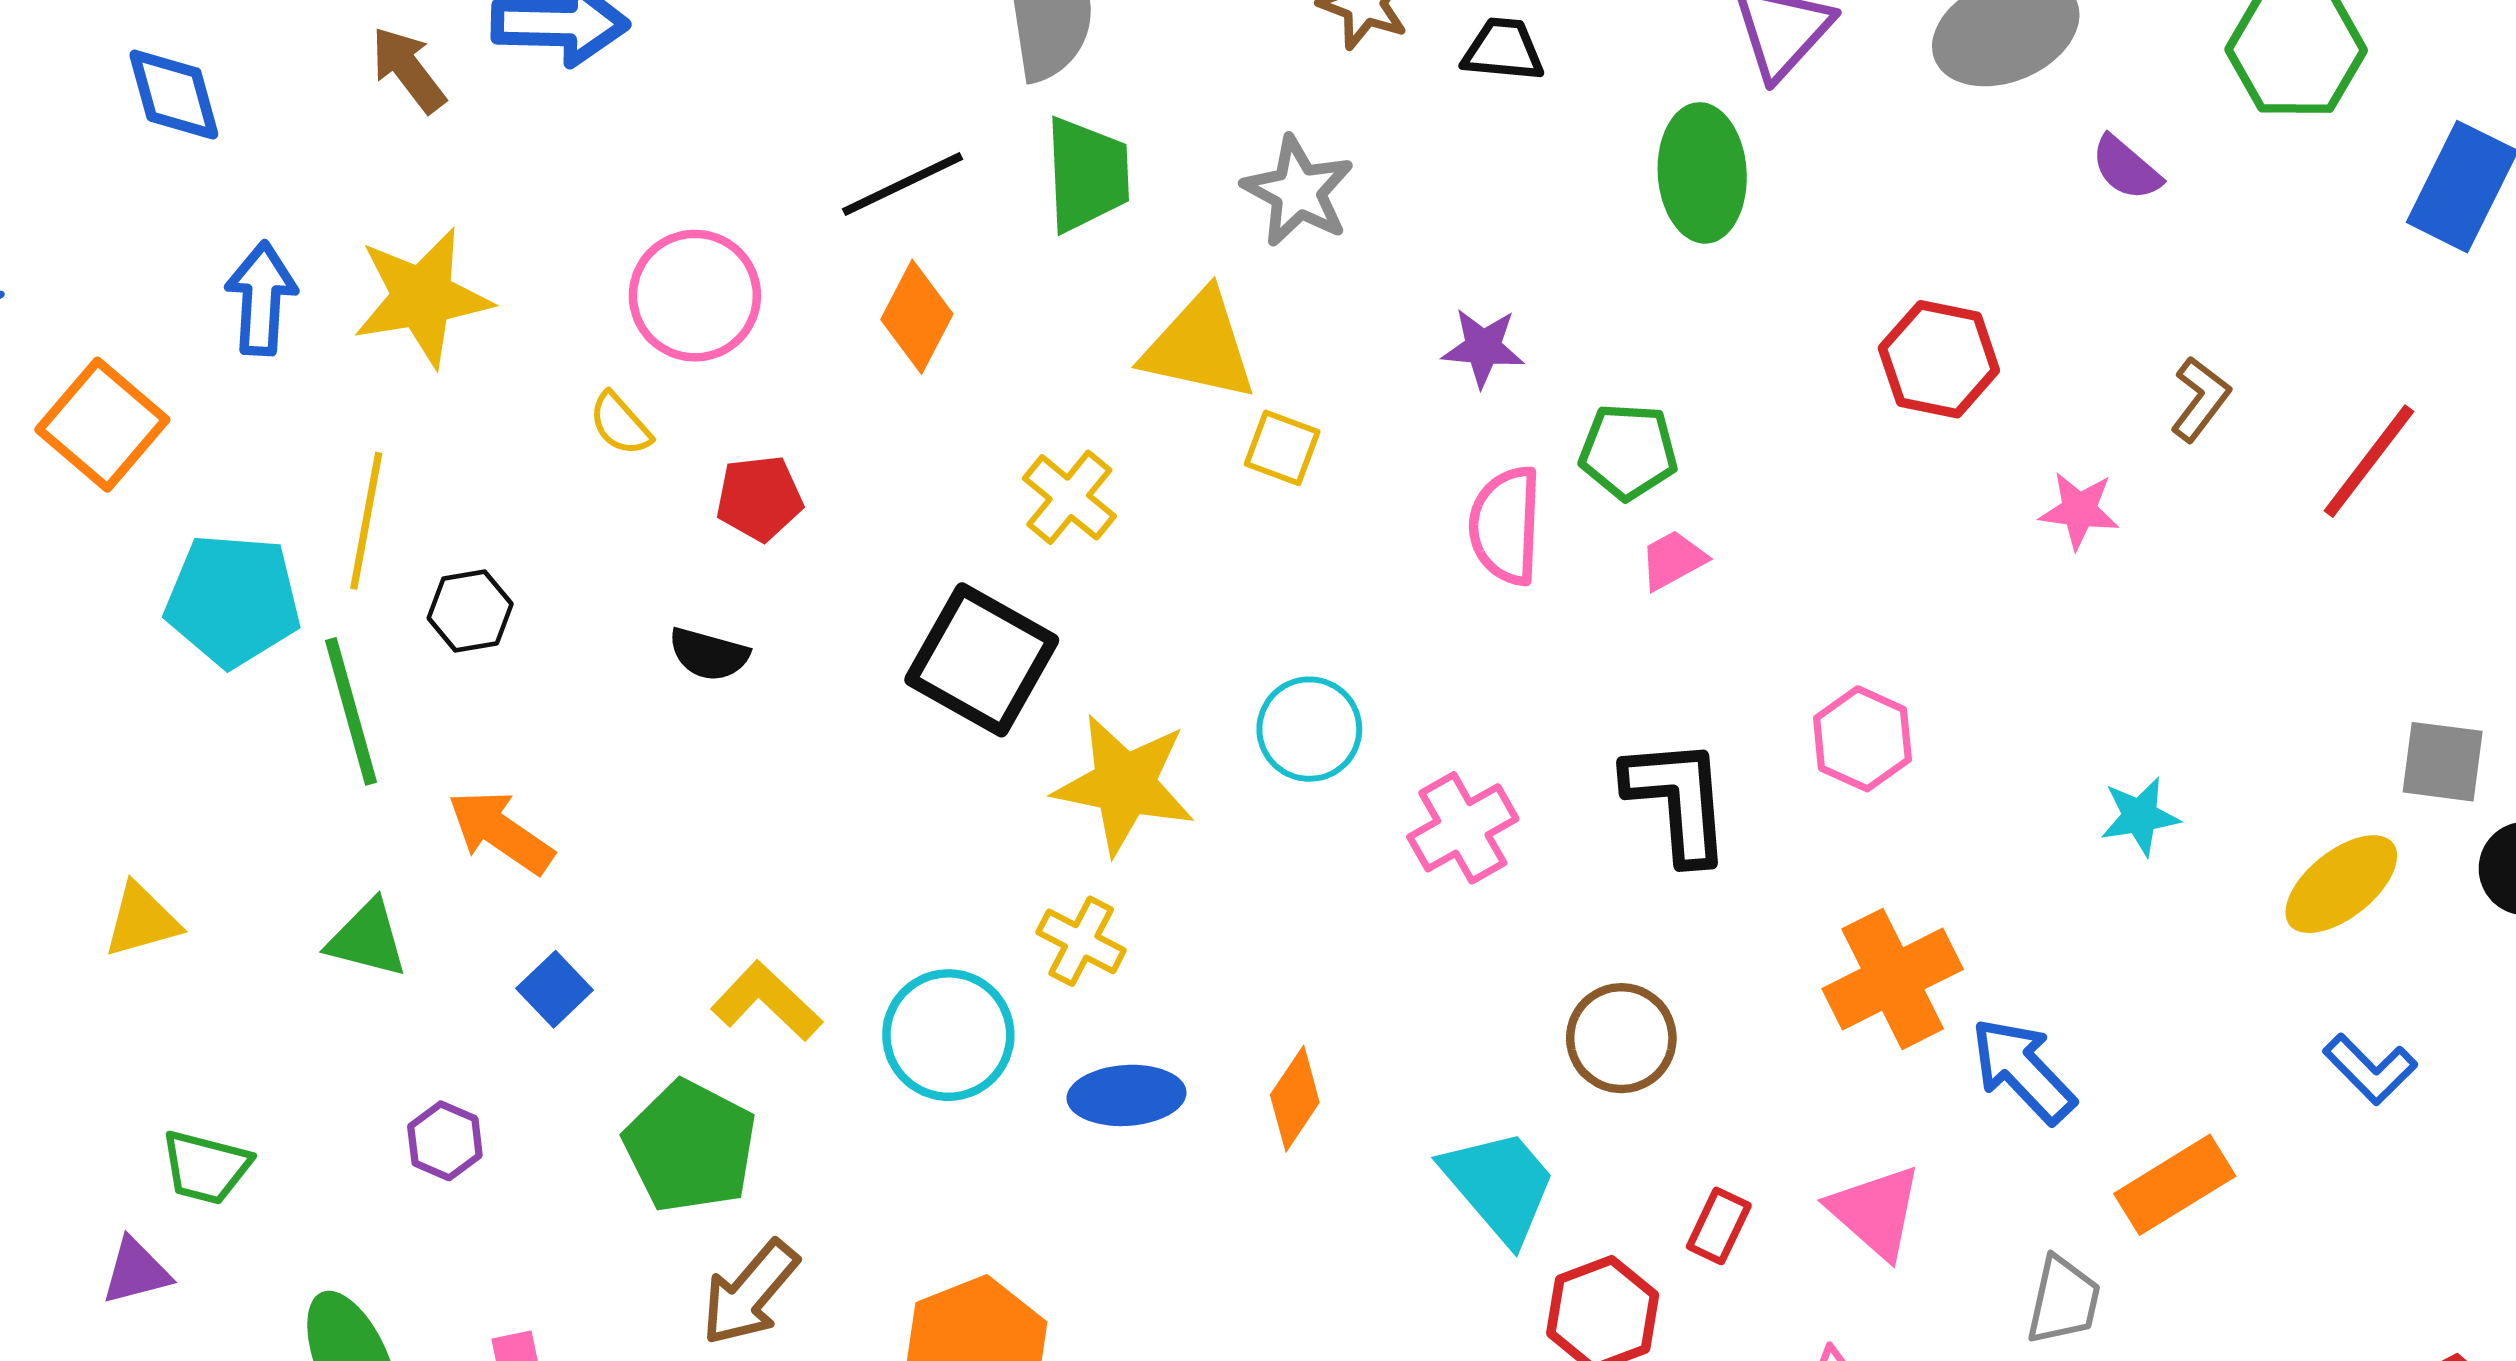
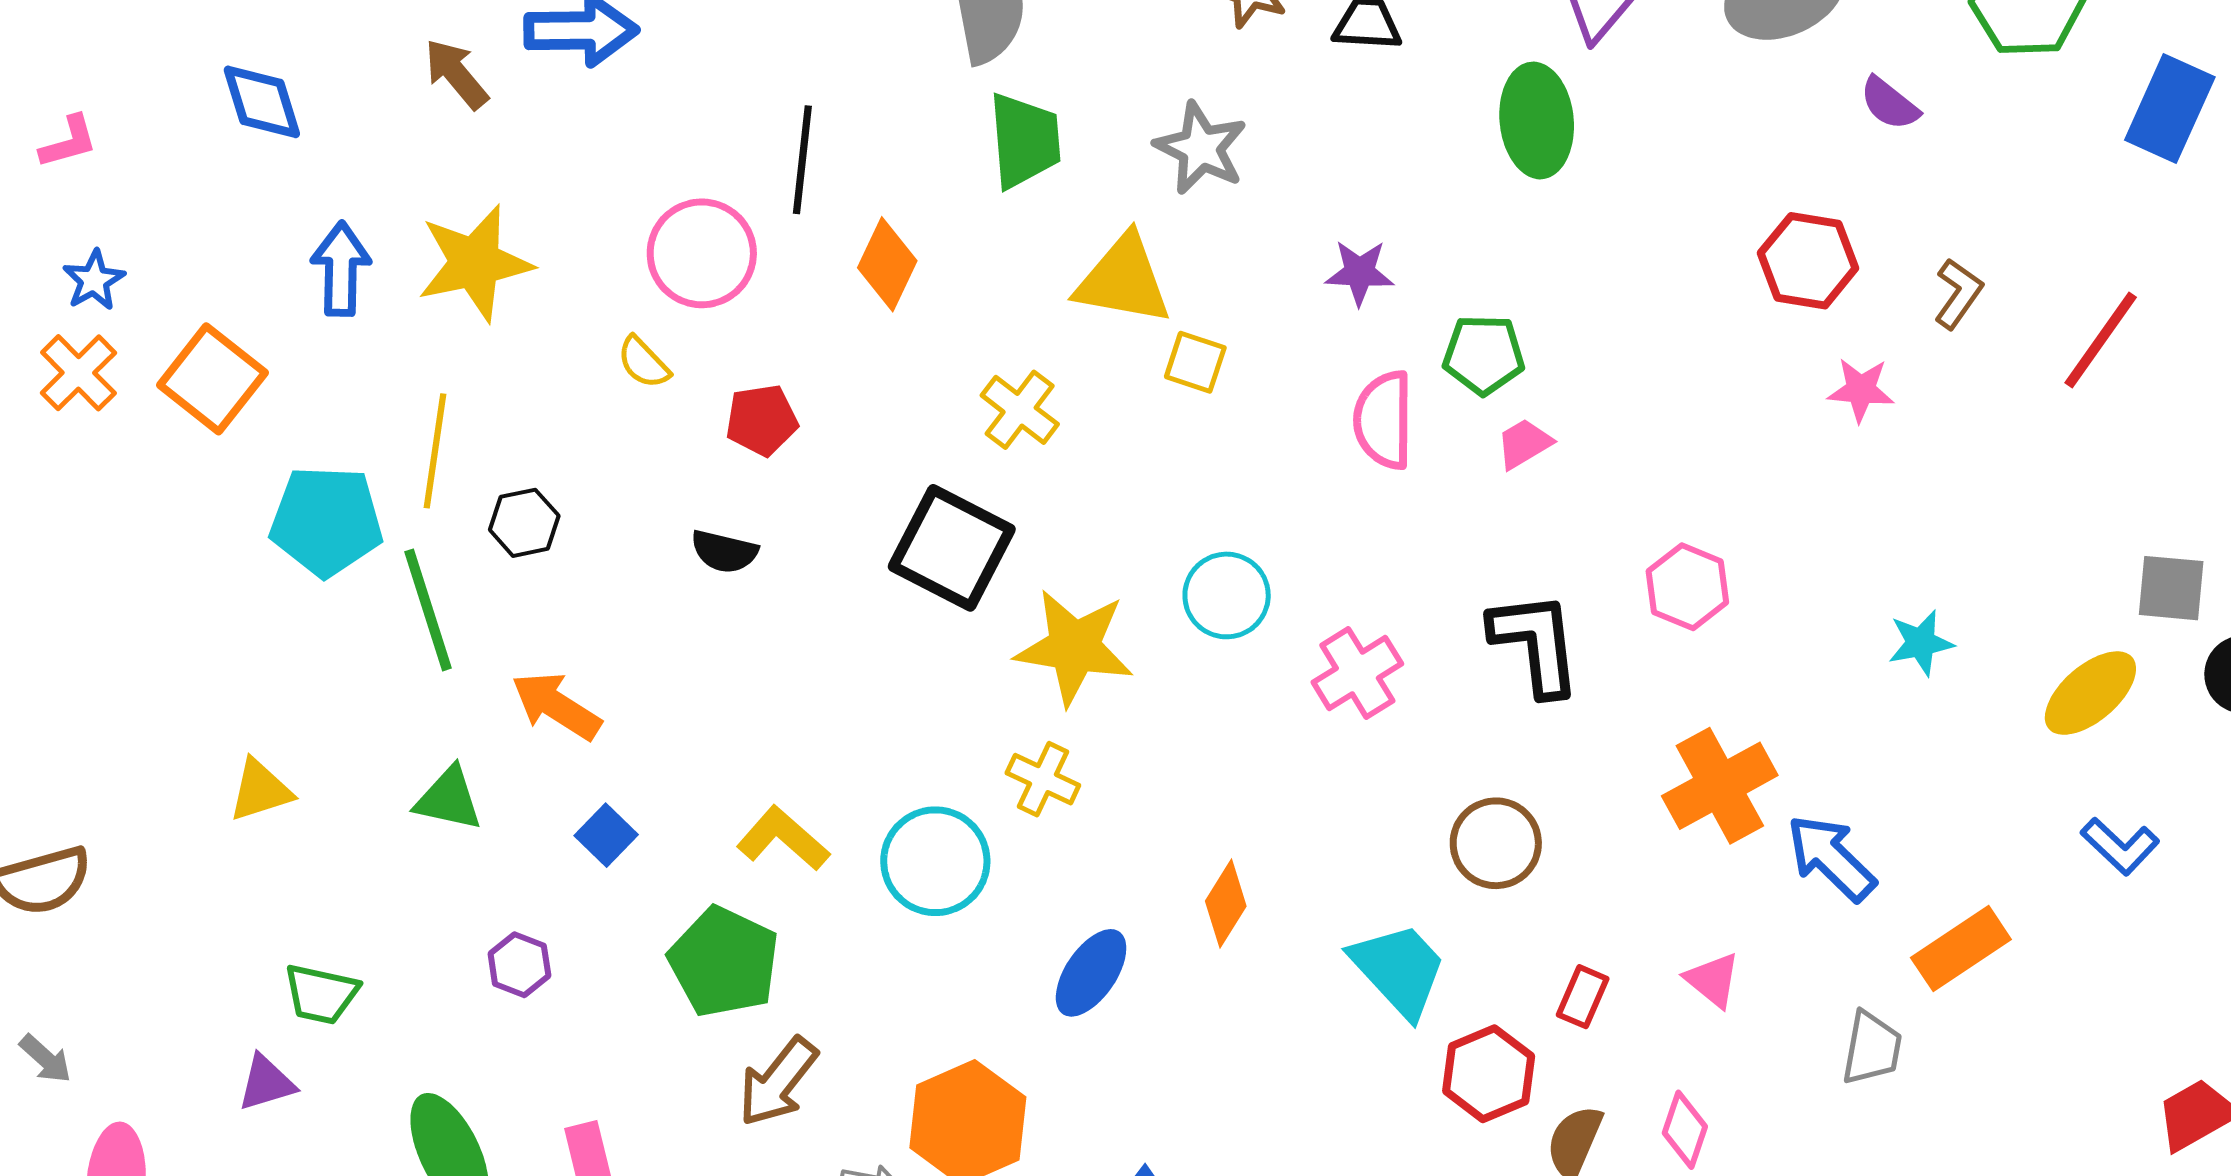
black line: (902, 184) -> (802, 160), moved, turned -56
red hexagon: (1939, 359) -> (1808, 261), moved
blue ellipse: (1127, 1095) -> (1091, 973), moved, turned -50
pink triangle: (1876, 1212) -> (1713, 980), size x0.7

